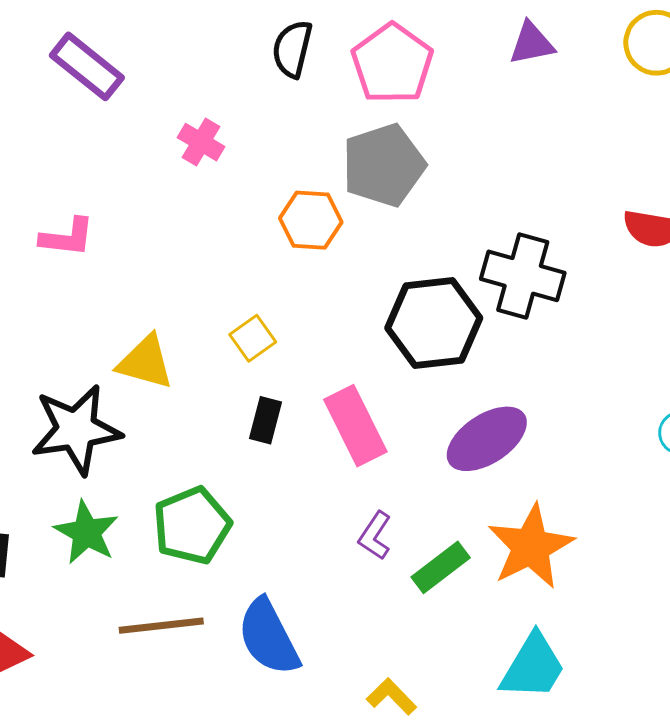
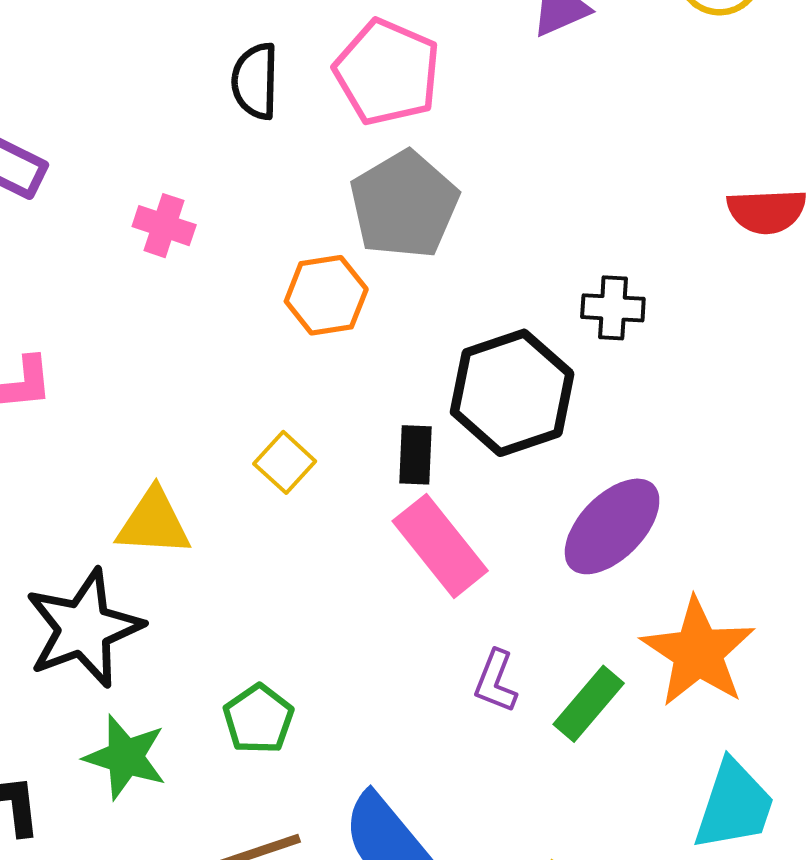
black cross: (523, 276) -> (613, 308), size x0.6
black rectangle: (265, 420) -> (416, 455), moved
green pentagon: (192, 526) -> (258, 719), size x0.7

